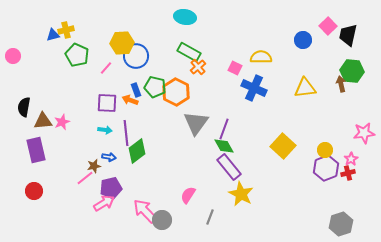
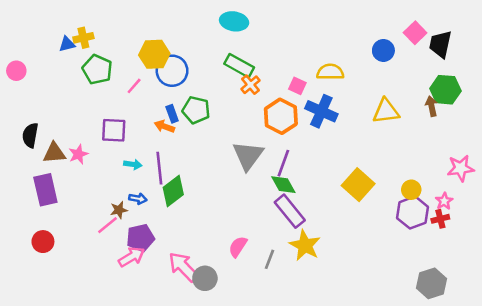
orange hexagon: (176, 92) -> (281, 116), moved
purple square: (107, 103) -> (114, 130), moved
gray line: (210, 217) -> (269, 259), moved

